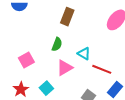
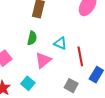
red line: (102, 69) -> (80, 56), turned 66

